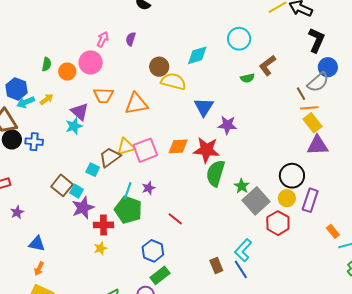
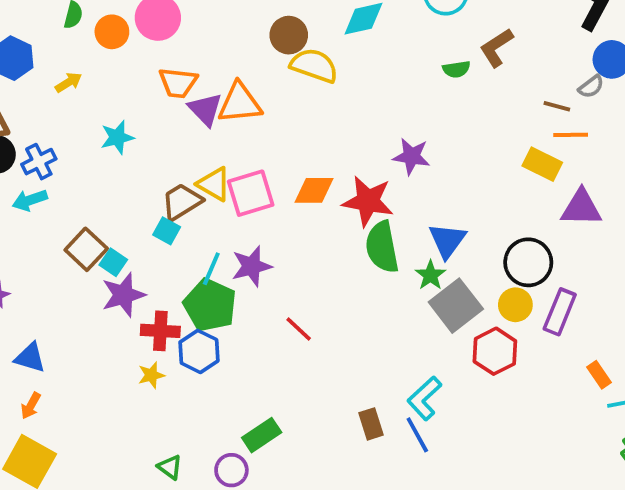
gray semicircle: (318, 82) -> (591, 87), size x0.6
brown line: (301, 94) -> (557, 106), turned -48
cyan arrow: (26, 102) -> (30, 200), moved
blue triangle: (204, 107) -> (447, 240), moved
purple triangle: (80, 112) -> (205, 109), moved
yellow rectangle: (313, 123) -> (542, 164), moved, turned -30
blue cross: (34, 142) -> (39, 162), turned -36
yellow triangle: (126, 147) -> (214, 184), turned 42
cyan square: (93, 170) -> (167, 231), moved
green semicircle: (215, 173) -> (382, 247), turned -32
purple star: (148, 188) -> (252, 266), size x1.5
blue hexagon: (153, 251) -> (199, 351), moved

